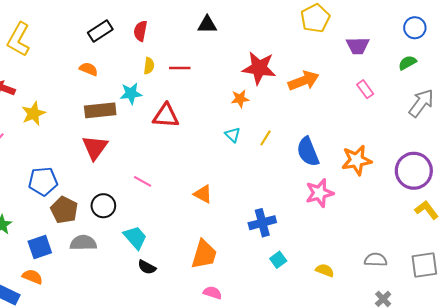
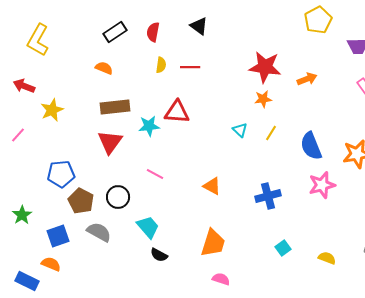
black triangle: (207, 25) -> (199, 26), moved, turned 36
orange arrow: (304, 81) -> (307, 79), size x0.7
cyan star: (131, 93) -> (149, 126), moved
orange star: (240, 99) -> (263, 99), moved
blue cross: (262, 223) -> (268, 196), moved
gray semicircle: (83, 243) -> (99, 232), turned 30

